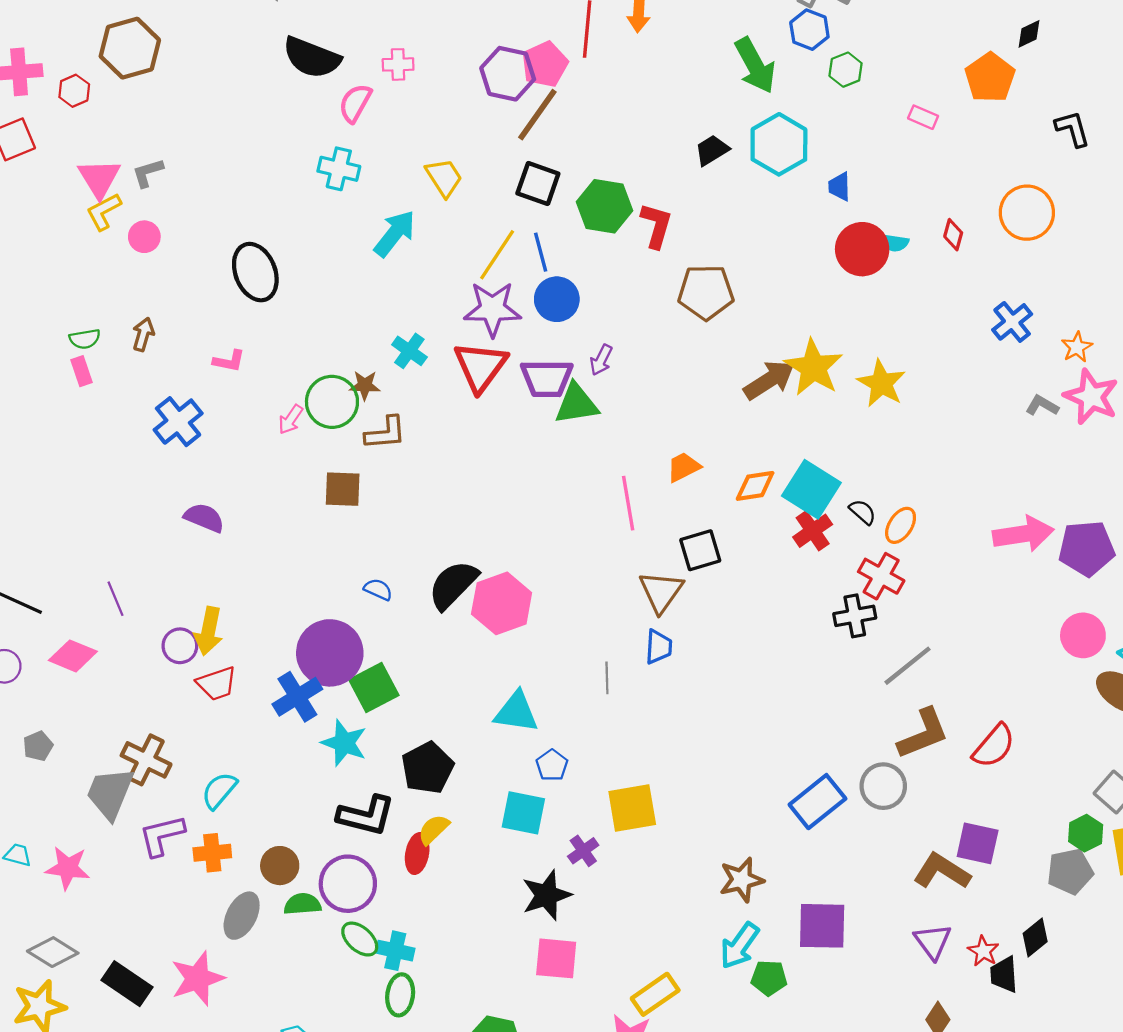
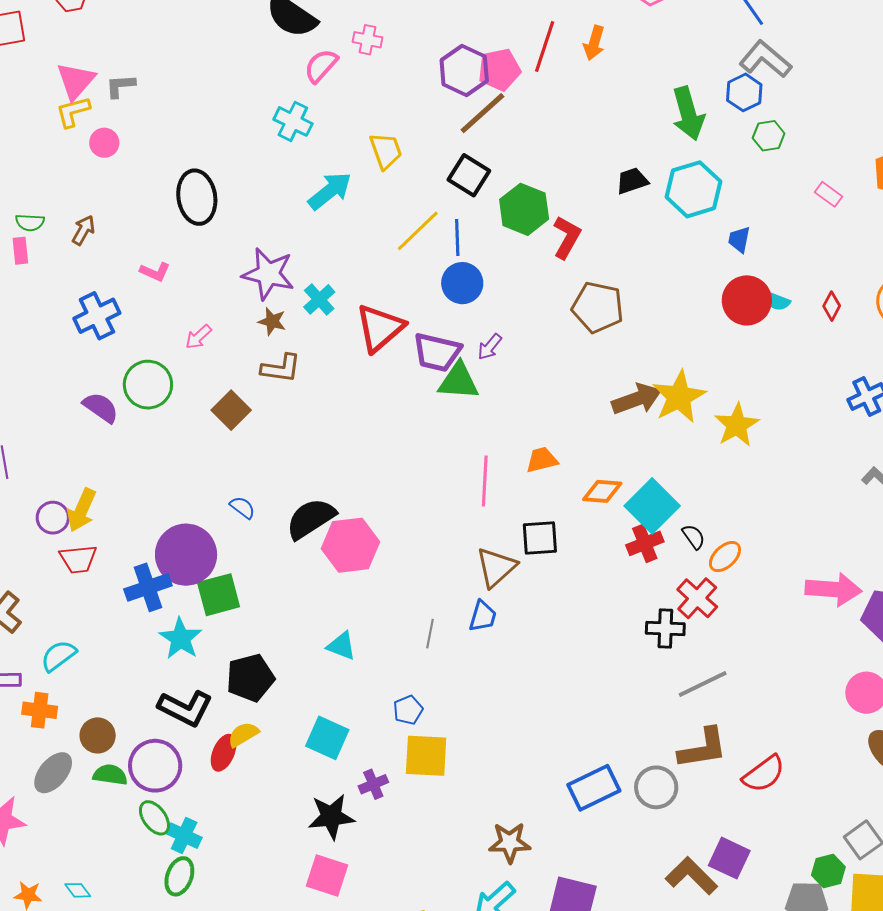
purple star: (492, 309) -> (268, 274), moved
green circle: (332, 402) -> (148, 385), moved
brown square: (343, 489) -> (231, 410), turned 30
cyan triangle: (516, 712) -> (342, 646), size x0.7
blue pentagon: (552, 765) -> (408, 710), moved

